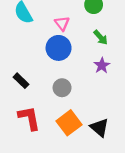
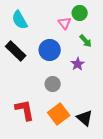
pink triangle: (62, 23) -> (65, 23), moved
purple star: (102, 65) -> (78, 64), moved
black rectangle: (21, 81) -> (16, 51), moved, size x1.5

